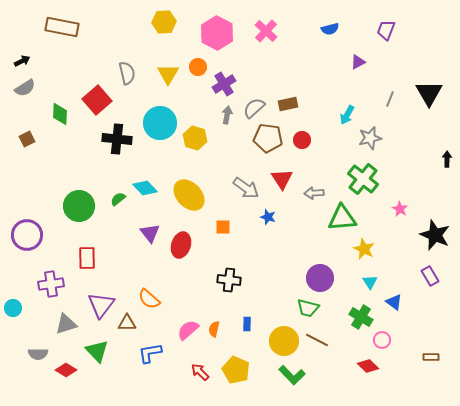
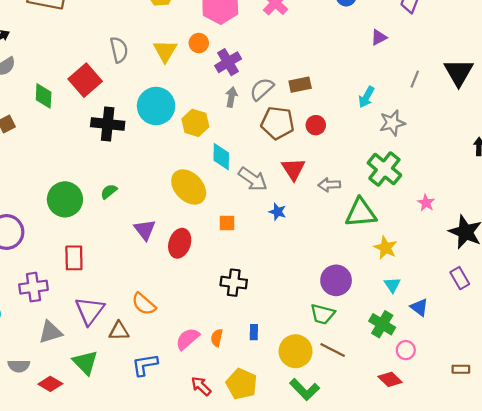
cyan diamond: (145, 188) -> (221, 157), moved, turned 45

